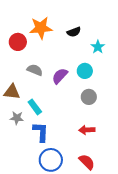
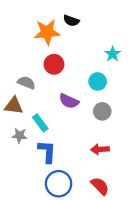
black semicircle: (74, 32) -> (71, 21), moved, turned 40
red circle: (18, 42) -> (54, 64), moved
gray semicircle: (35, 70) -> (26, 83), moved
purple semicircle: (60, 76) -> (69, 101), moved, turned -108

